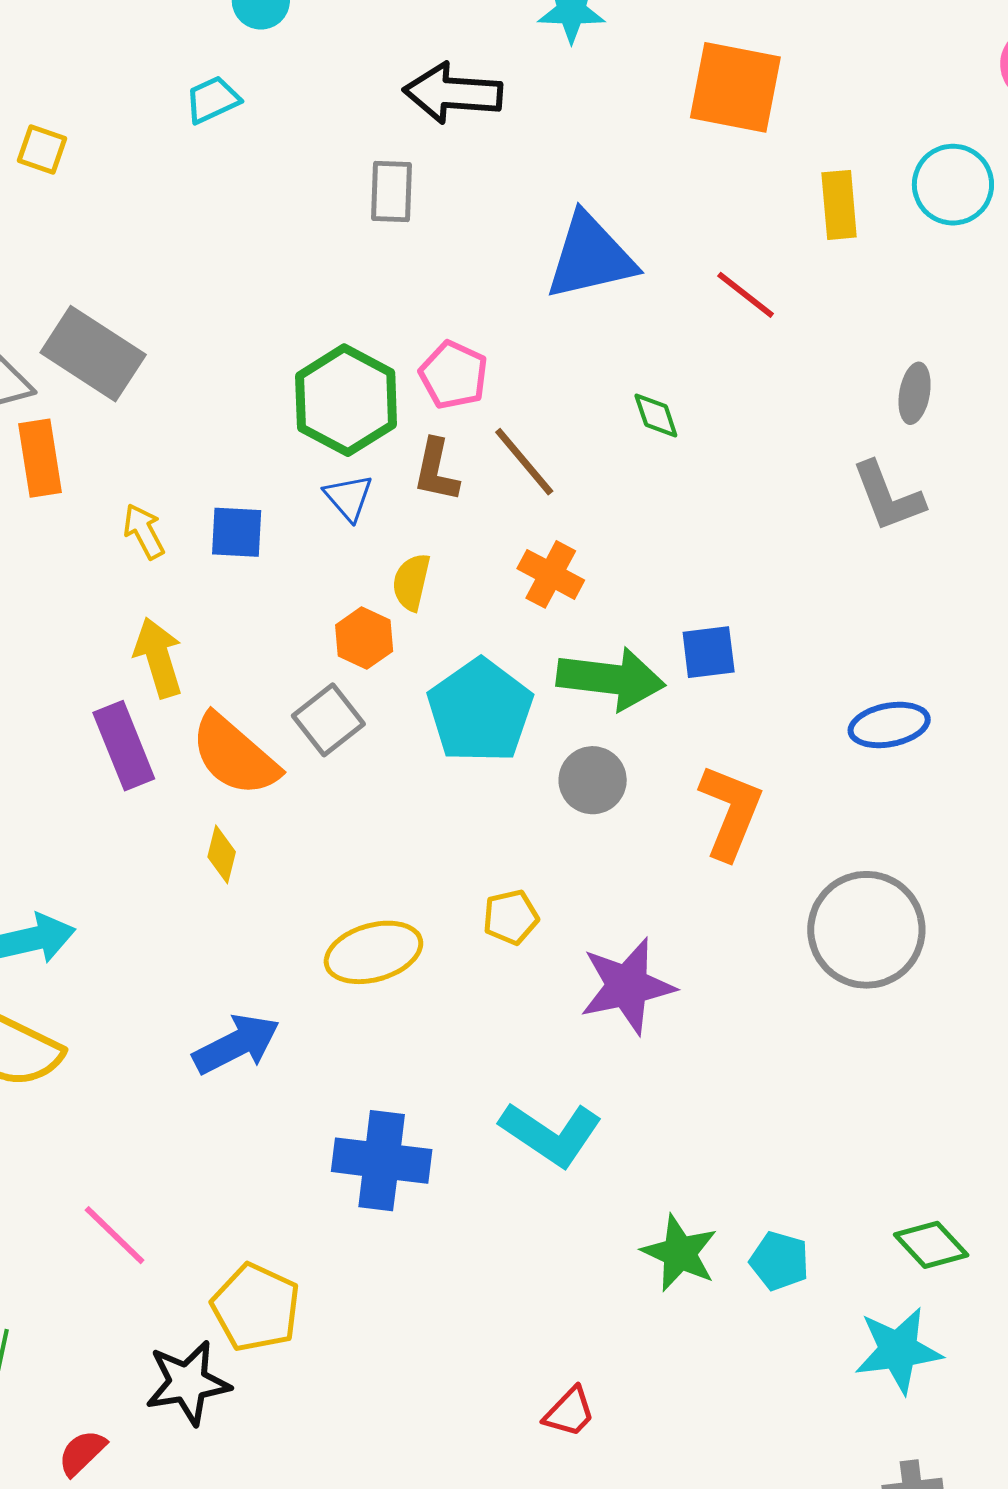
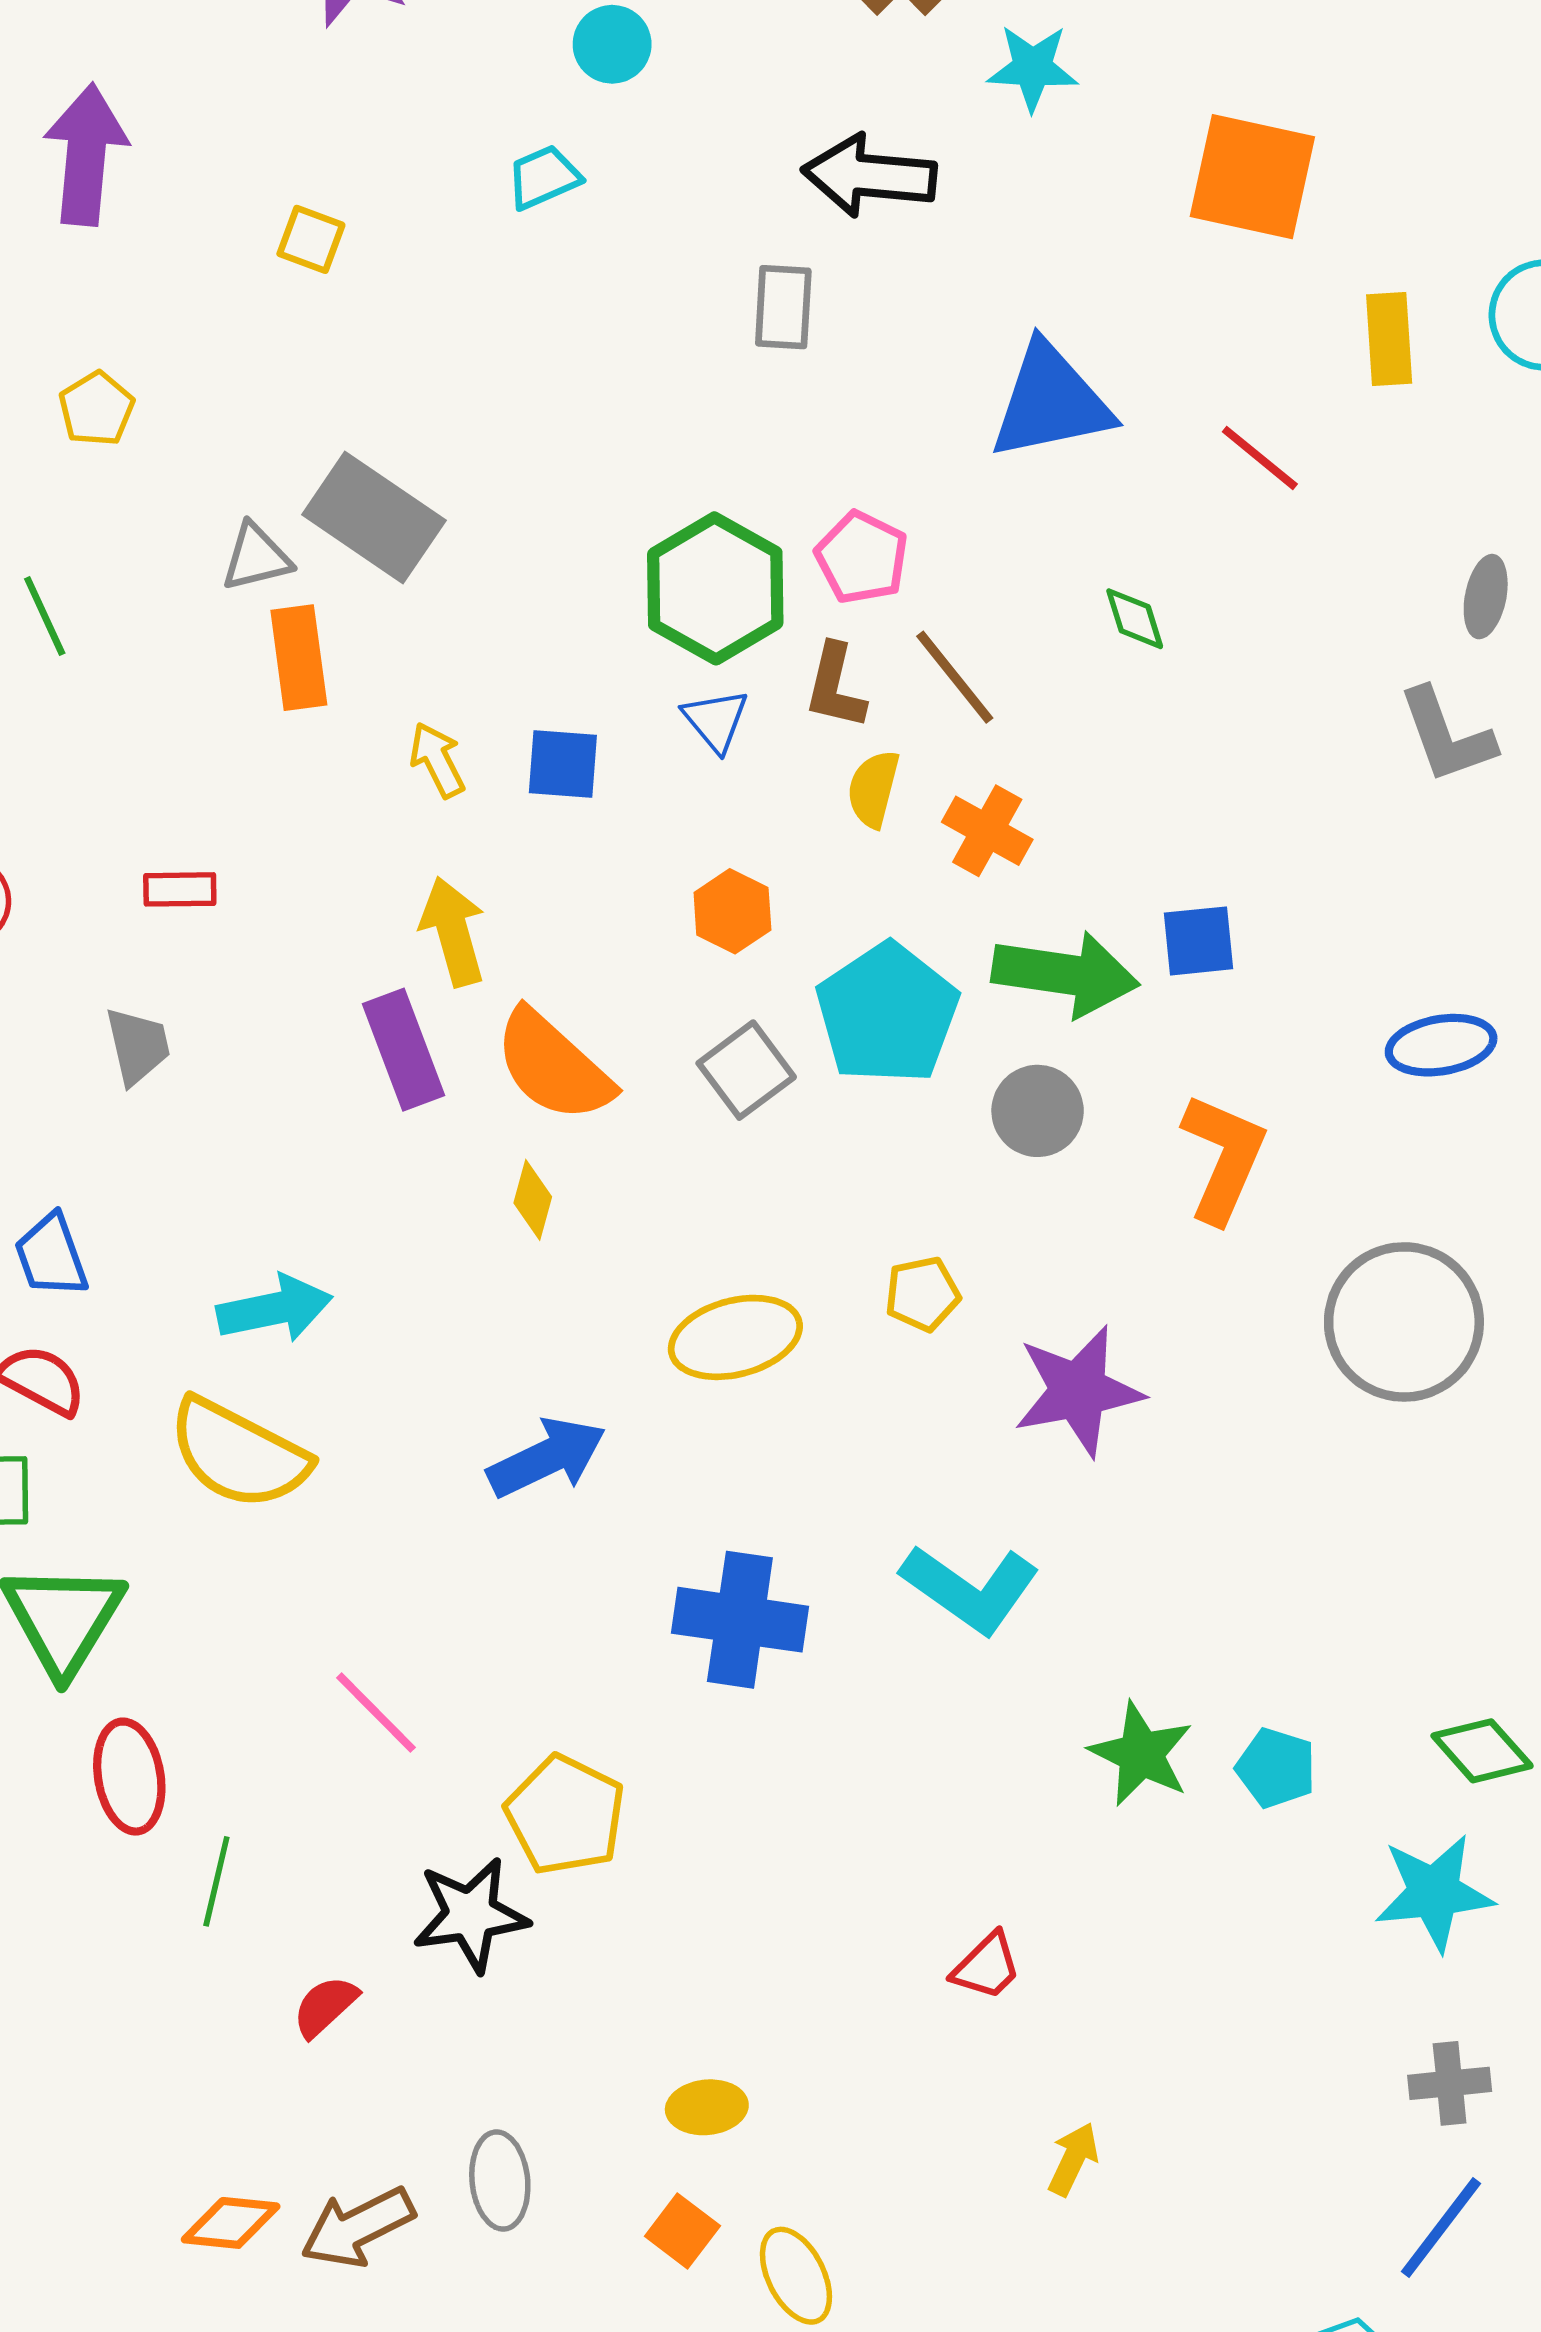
yellow semicircle: (411, 582) -> (873, 789), moved
gray square: (328, 720) -> (746, 1070), moved

